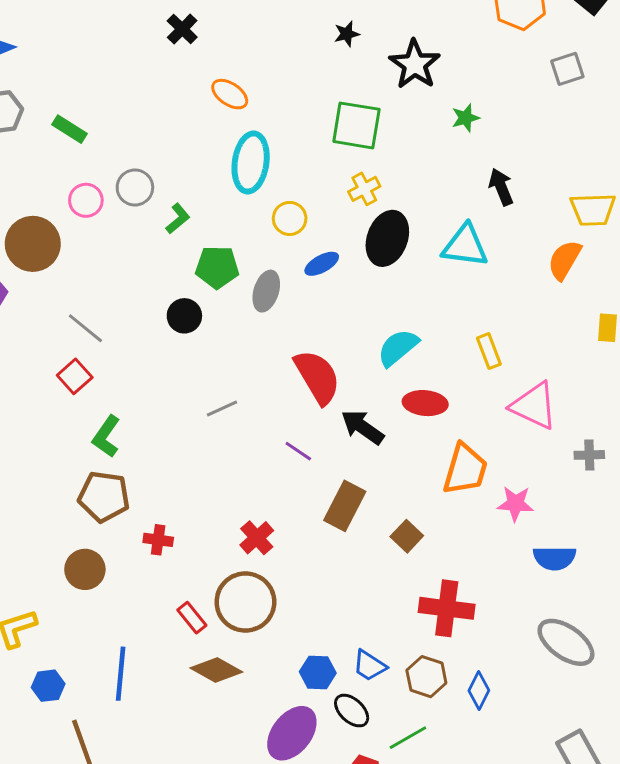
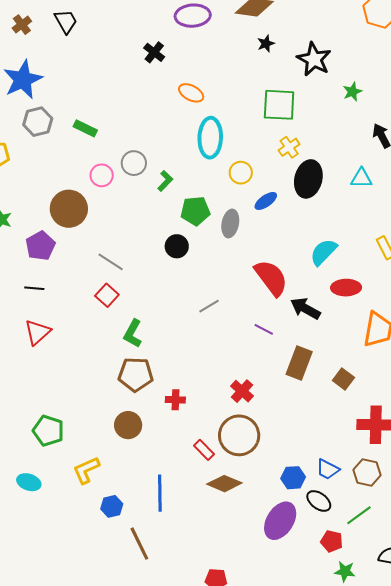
cyan triangle: (465, 246) -> (361, 178), size x0.7

